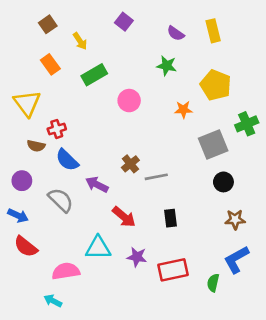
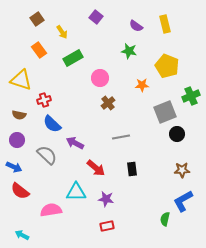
yellow triangle: (27, 103) -> (21, 80), turned -35
brown semicircle: (36, 146) -> (19, 115), moved
brown cross: (130, 164) -> (108, 103), moved
black circle: (223, 182) -> (177, 134), moved
red rectangle: (173, 270) -> (107, 226), moved, size x0.6
cyan arrow: (53, 301) -> (22, 235), moved

